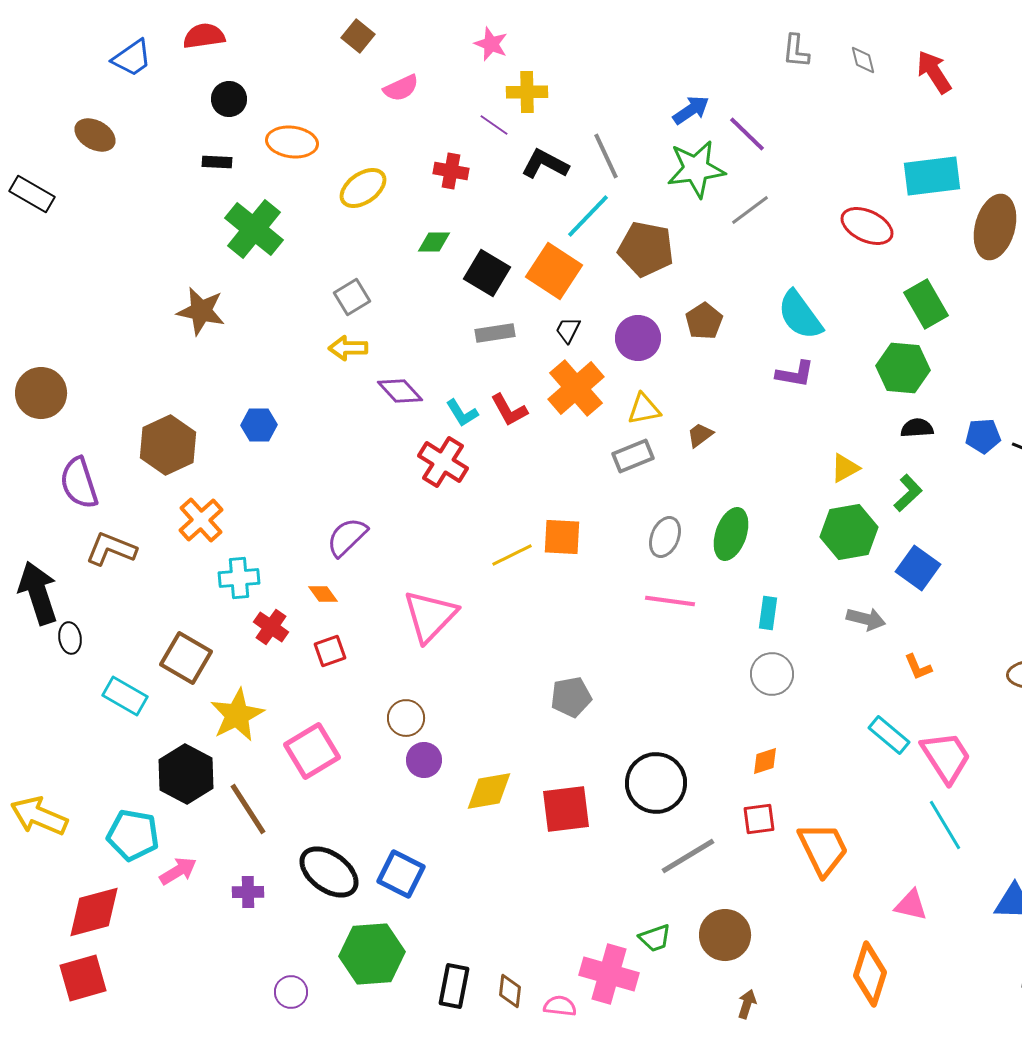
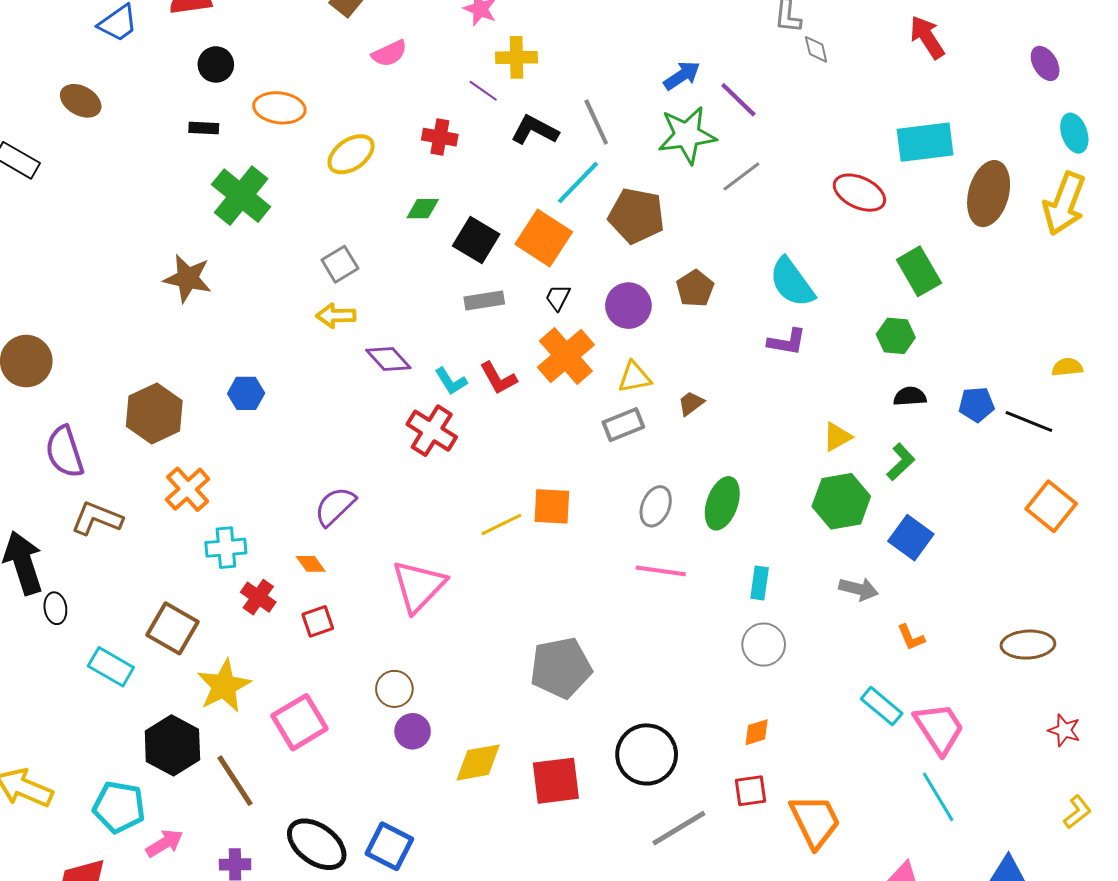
gray diamond: (863, 60) -> (816, 49), moved
green hexagon: (903, 368) -> (896, 336), size x0.7
gray pentagon: (571, 697) -> (561, 668), size x1.5

